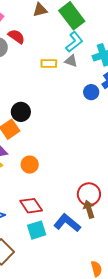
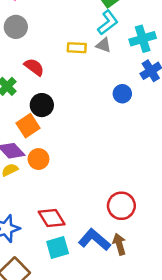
red semicircle: (16, 36) -> (34, 67), moved
blue circle: (91, 92) -> (122, 94), moved
orange circle: (30, 165) -> (38, 159), moved
brown arrow: (89, 209) -> (119, 244), moved

